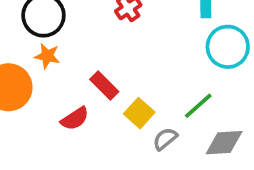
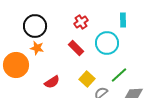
cyan circle: (228, 47) -> (107, 43), moved
red rectangle: (104, 85) -> (76, 48), moved

